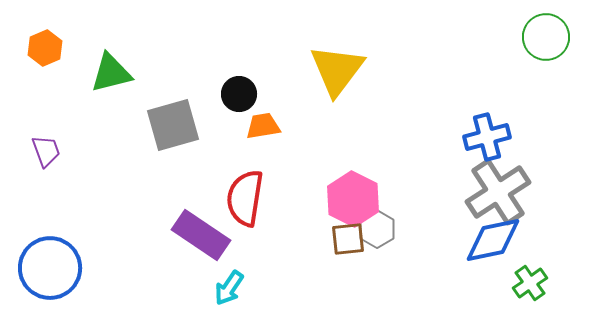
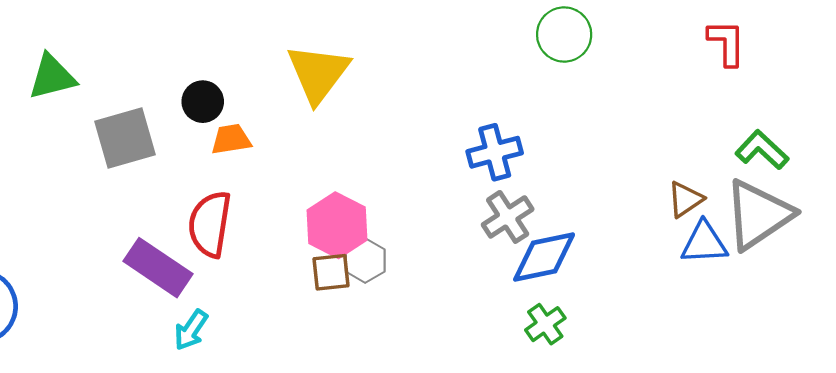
gray cross: (498, 192) -> (508, 217), size x0.7
blue diamond: (493, 240) -> (544, 257), moved

